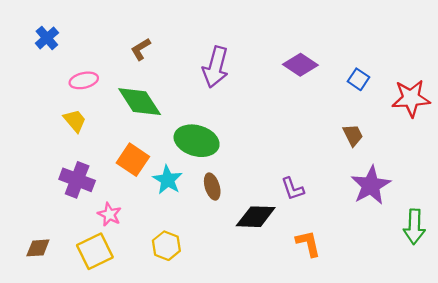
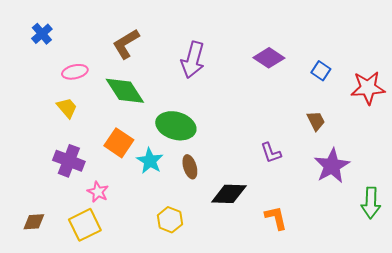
brown L-shape: (141, 49) -> (126, 44), size x1.5
purple L-shape: (293, 189) -> (271, 153), moved
yellow hexagon: (166, 246) -> (170, 220), moved

